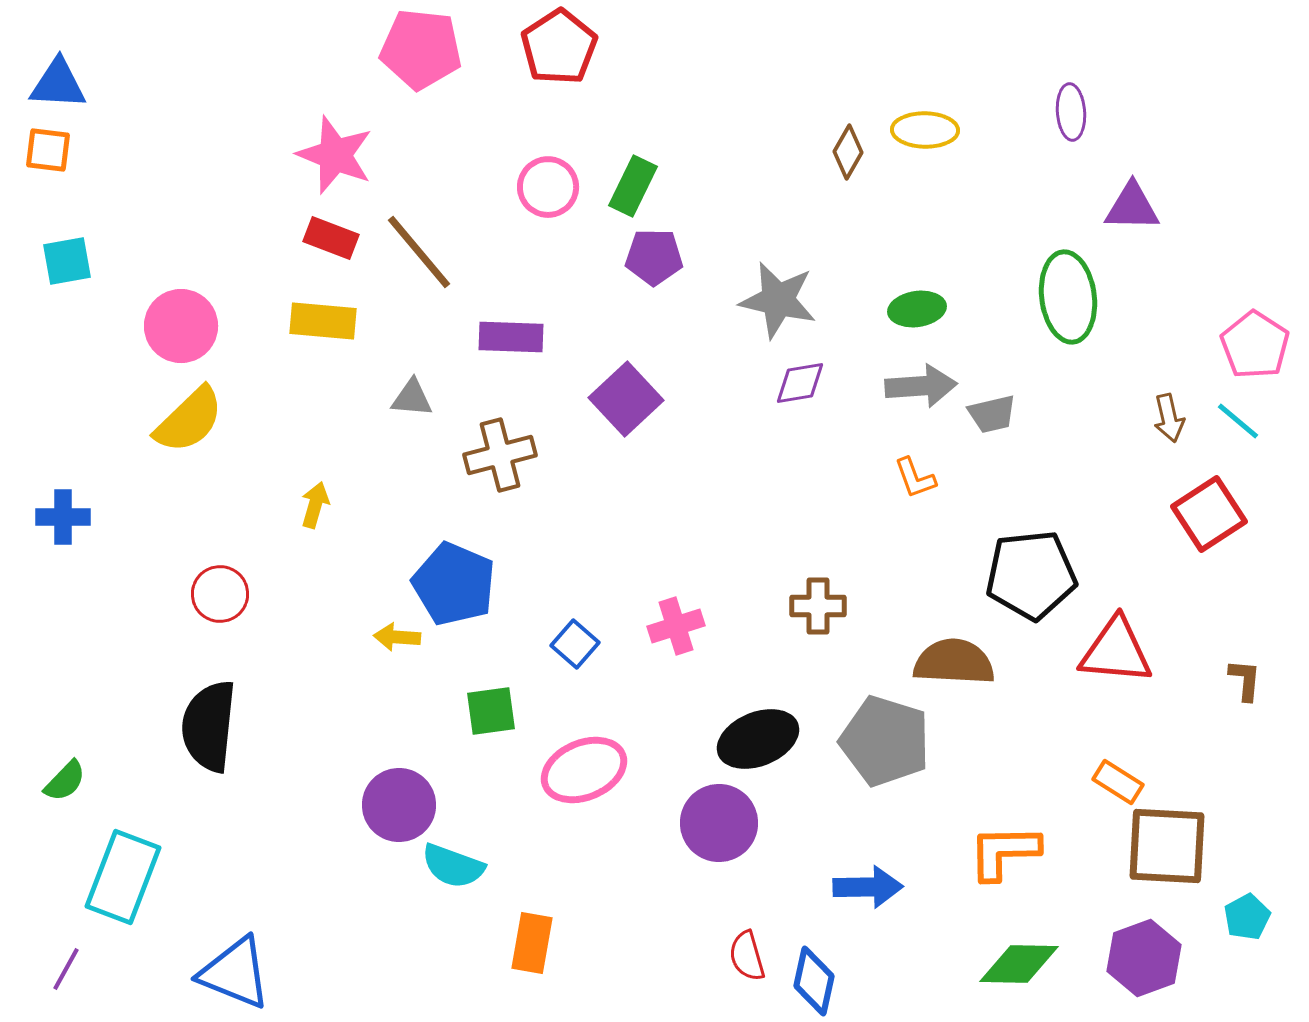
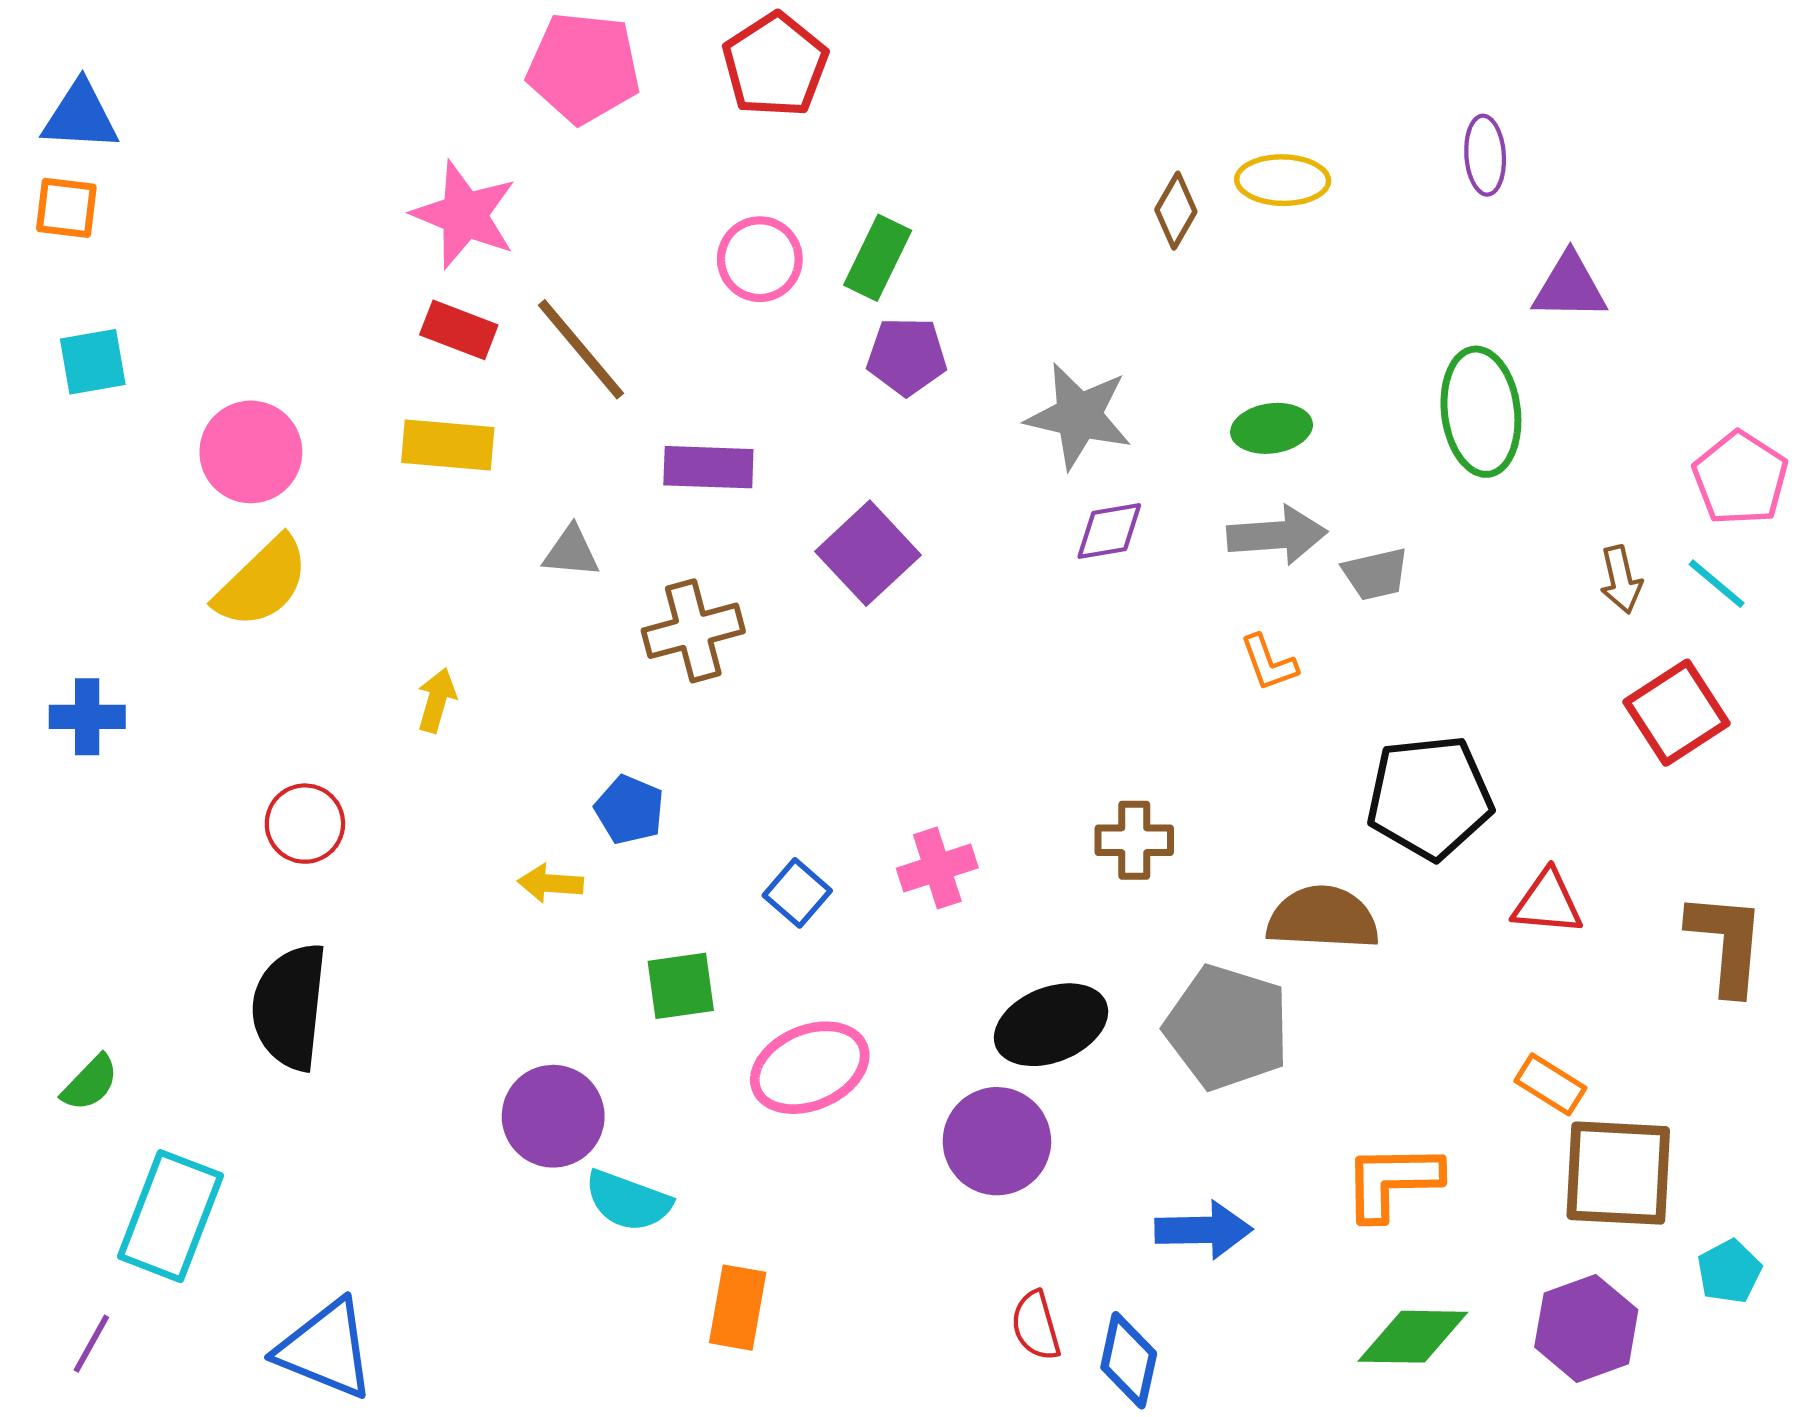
blue pentagon: (454, 584) -> (629, 810), size x0.6
red triangle: (1116, 651) -> (1548, 903), size x0.7
brown L-shape: (1245, 680) -> (1726, 943), size x1.8

